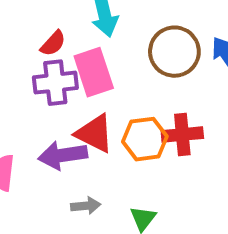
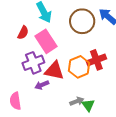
purple cross: (55, 83) -> (33, 63), moved
purple arrow: (63, 155) -> (42, 85), size x0.6
gray arrow: (86, 206) -> (77, 101), moved

